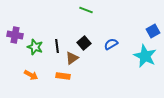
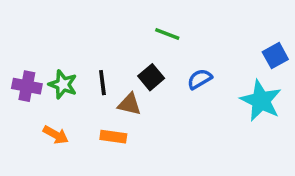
green line: (86, 10) -> (167, 34), moved
purple cross: (15, 35) -> (27, 86), moved
brown triangle: (72, 58) -> (129, 104), turned 48

